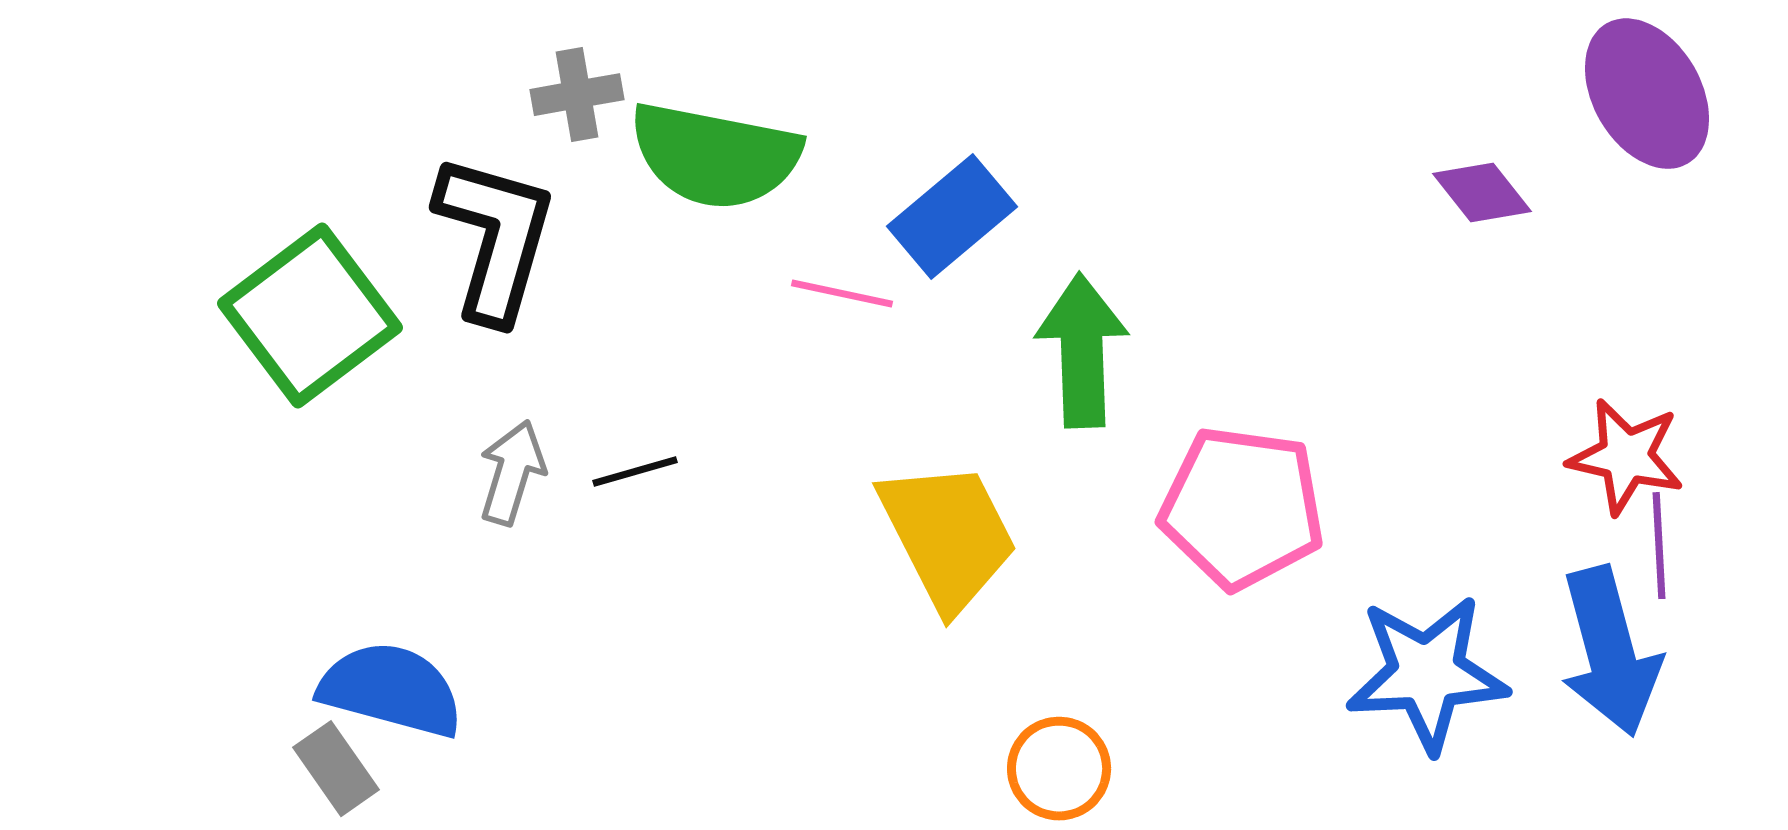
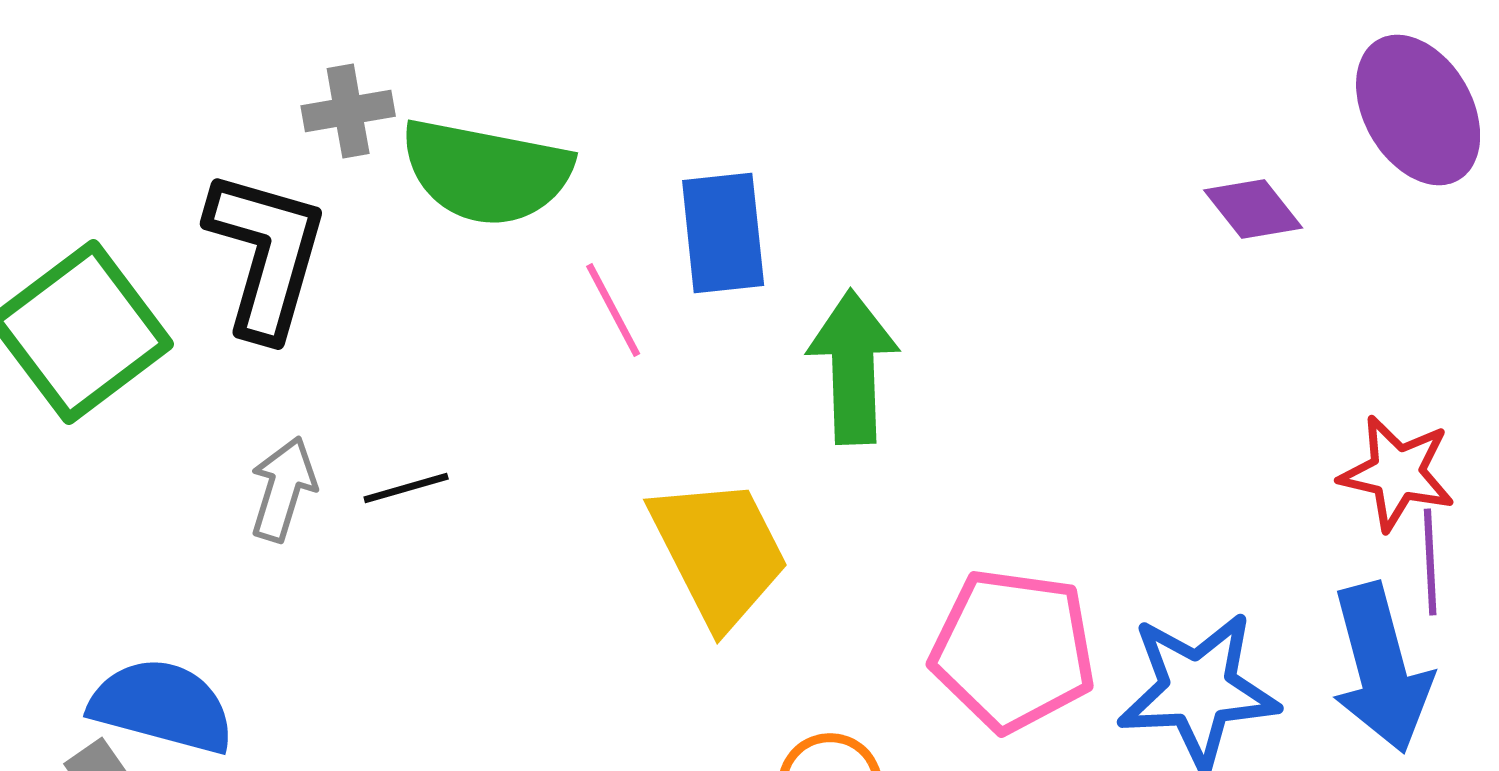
blue rectangle: (952, 217) -> (723, 233), turned -56
pink line: (842, 294) -> (613, 310), turned 50
pink pentagon: (1242, 508) -> (1013, 650), moved

